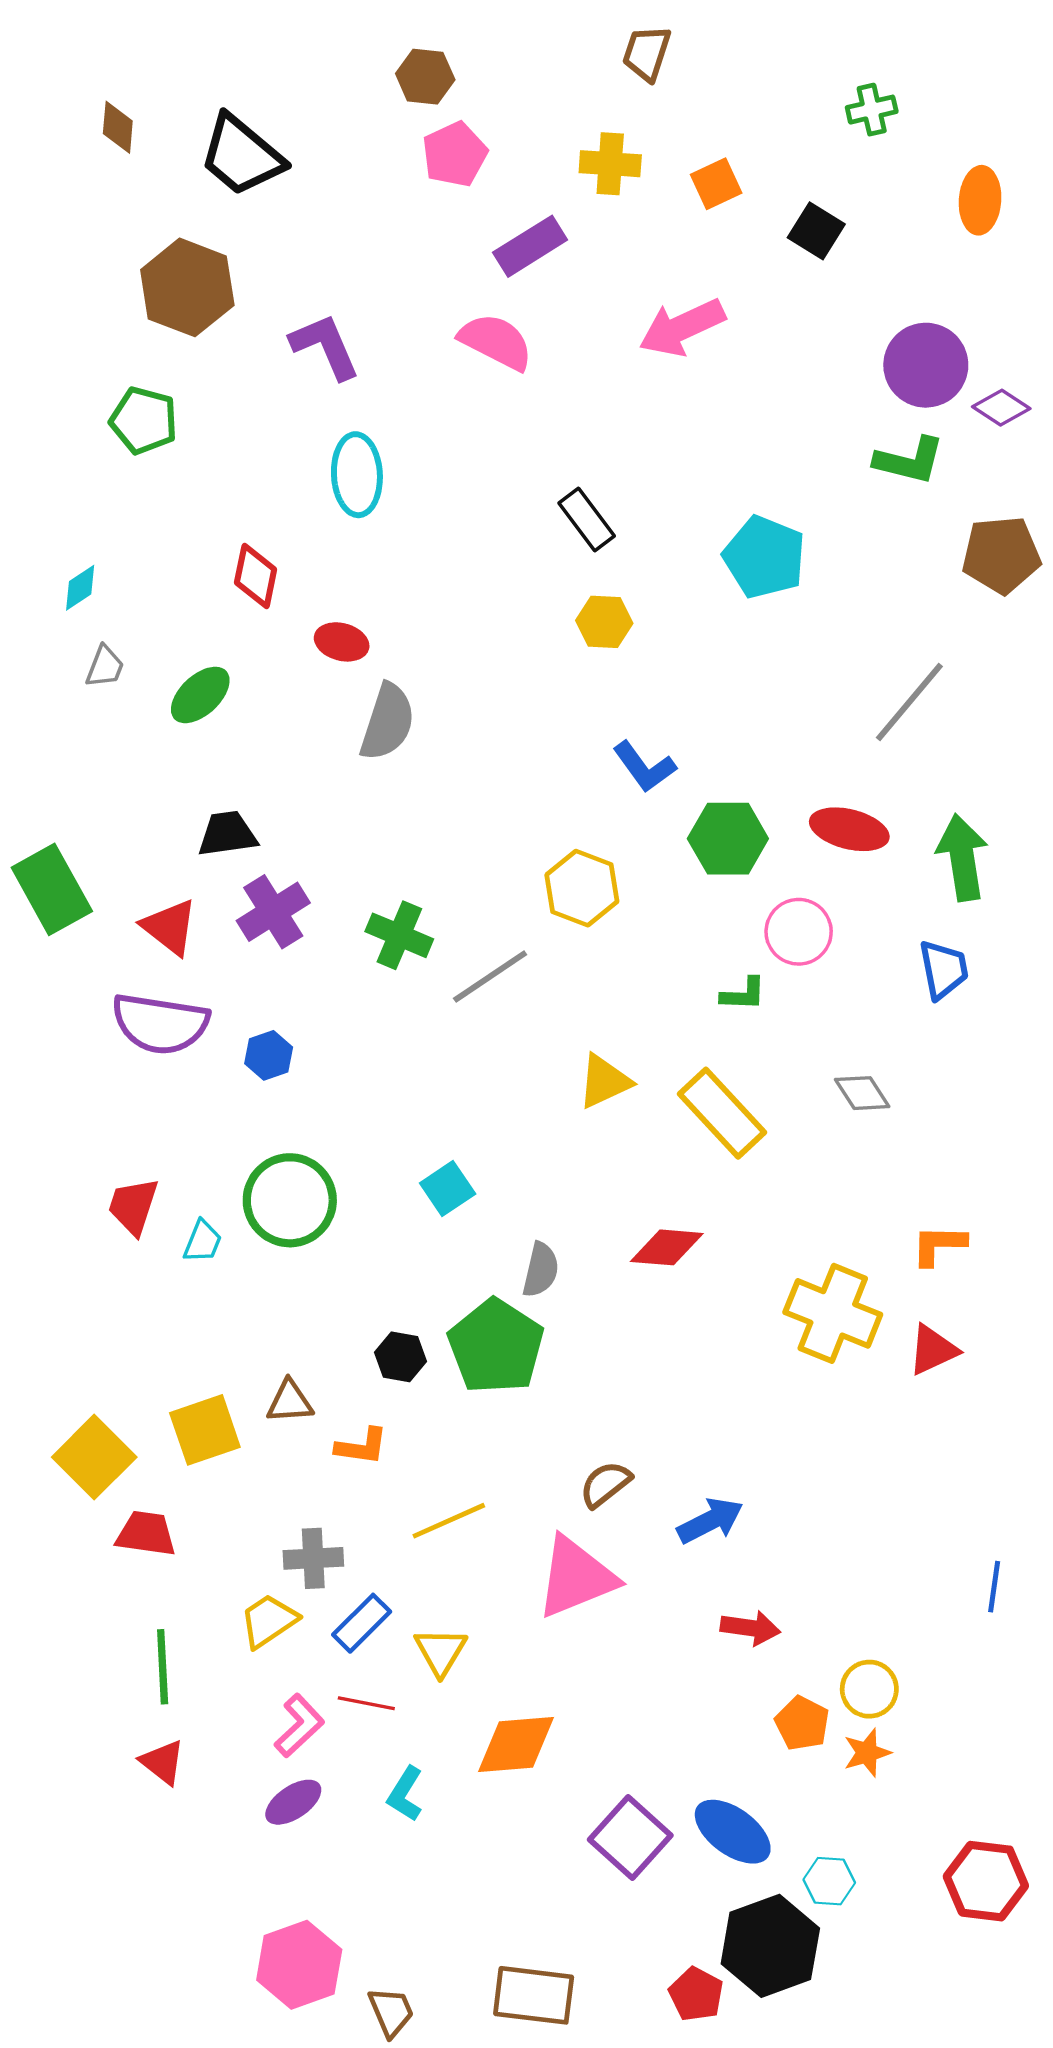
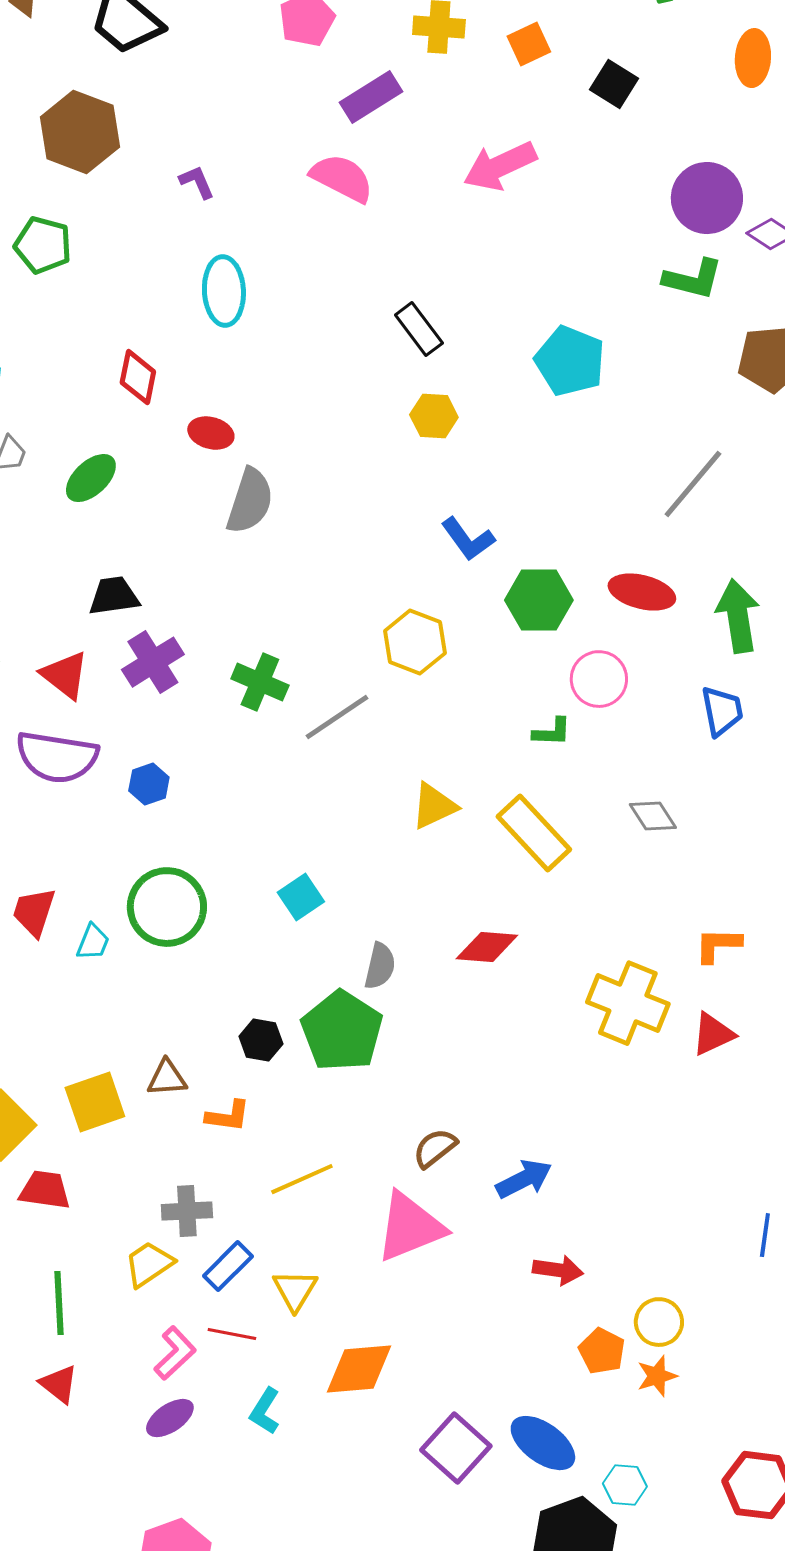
purple L-shape: (325, 346) -> (197, 182), size x0.6

